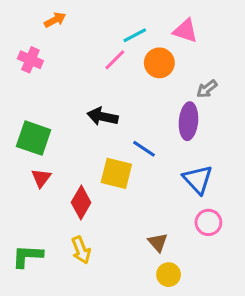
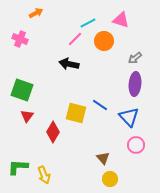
black arrow: (103, 117) -> (69, 64), moved
purple ellipse: (188, 121) -> (135, 84), moved
blue line: (144, 149) -> (100, 105), moved
yellow arrow: (81, 250) -> (44, 175), moved

